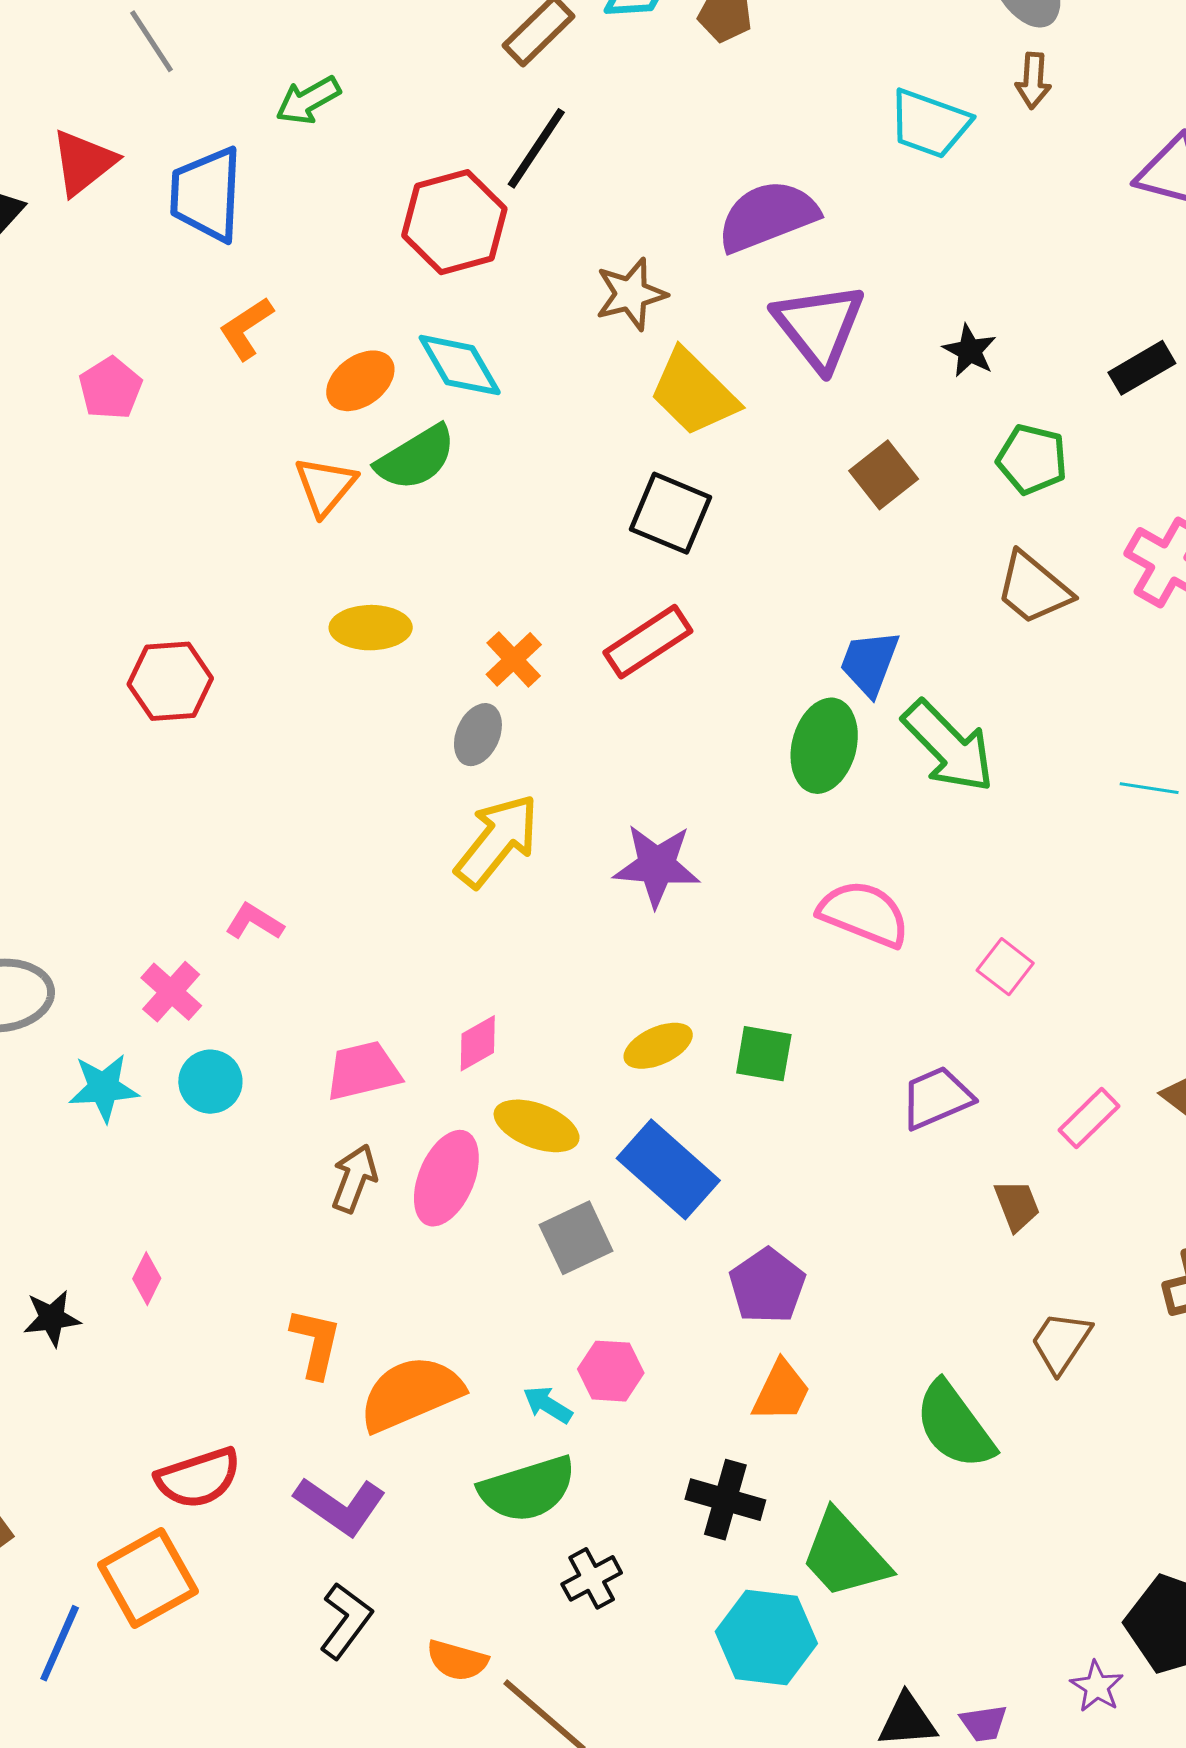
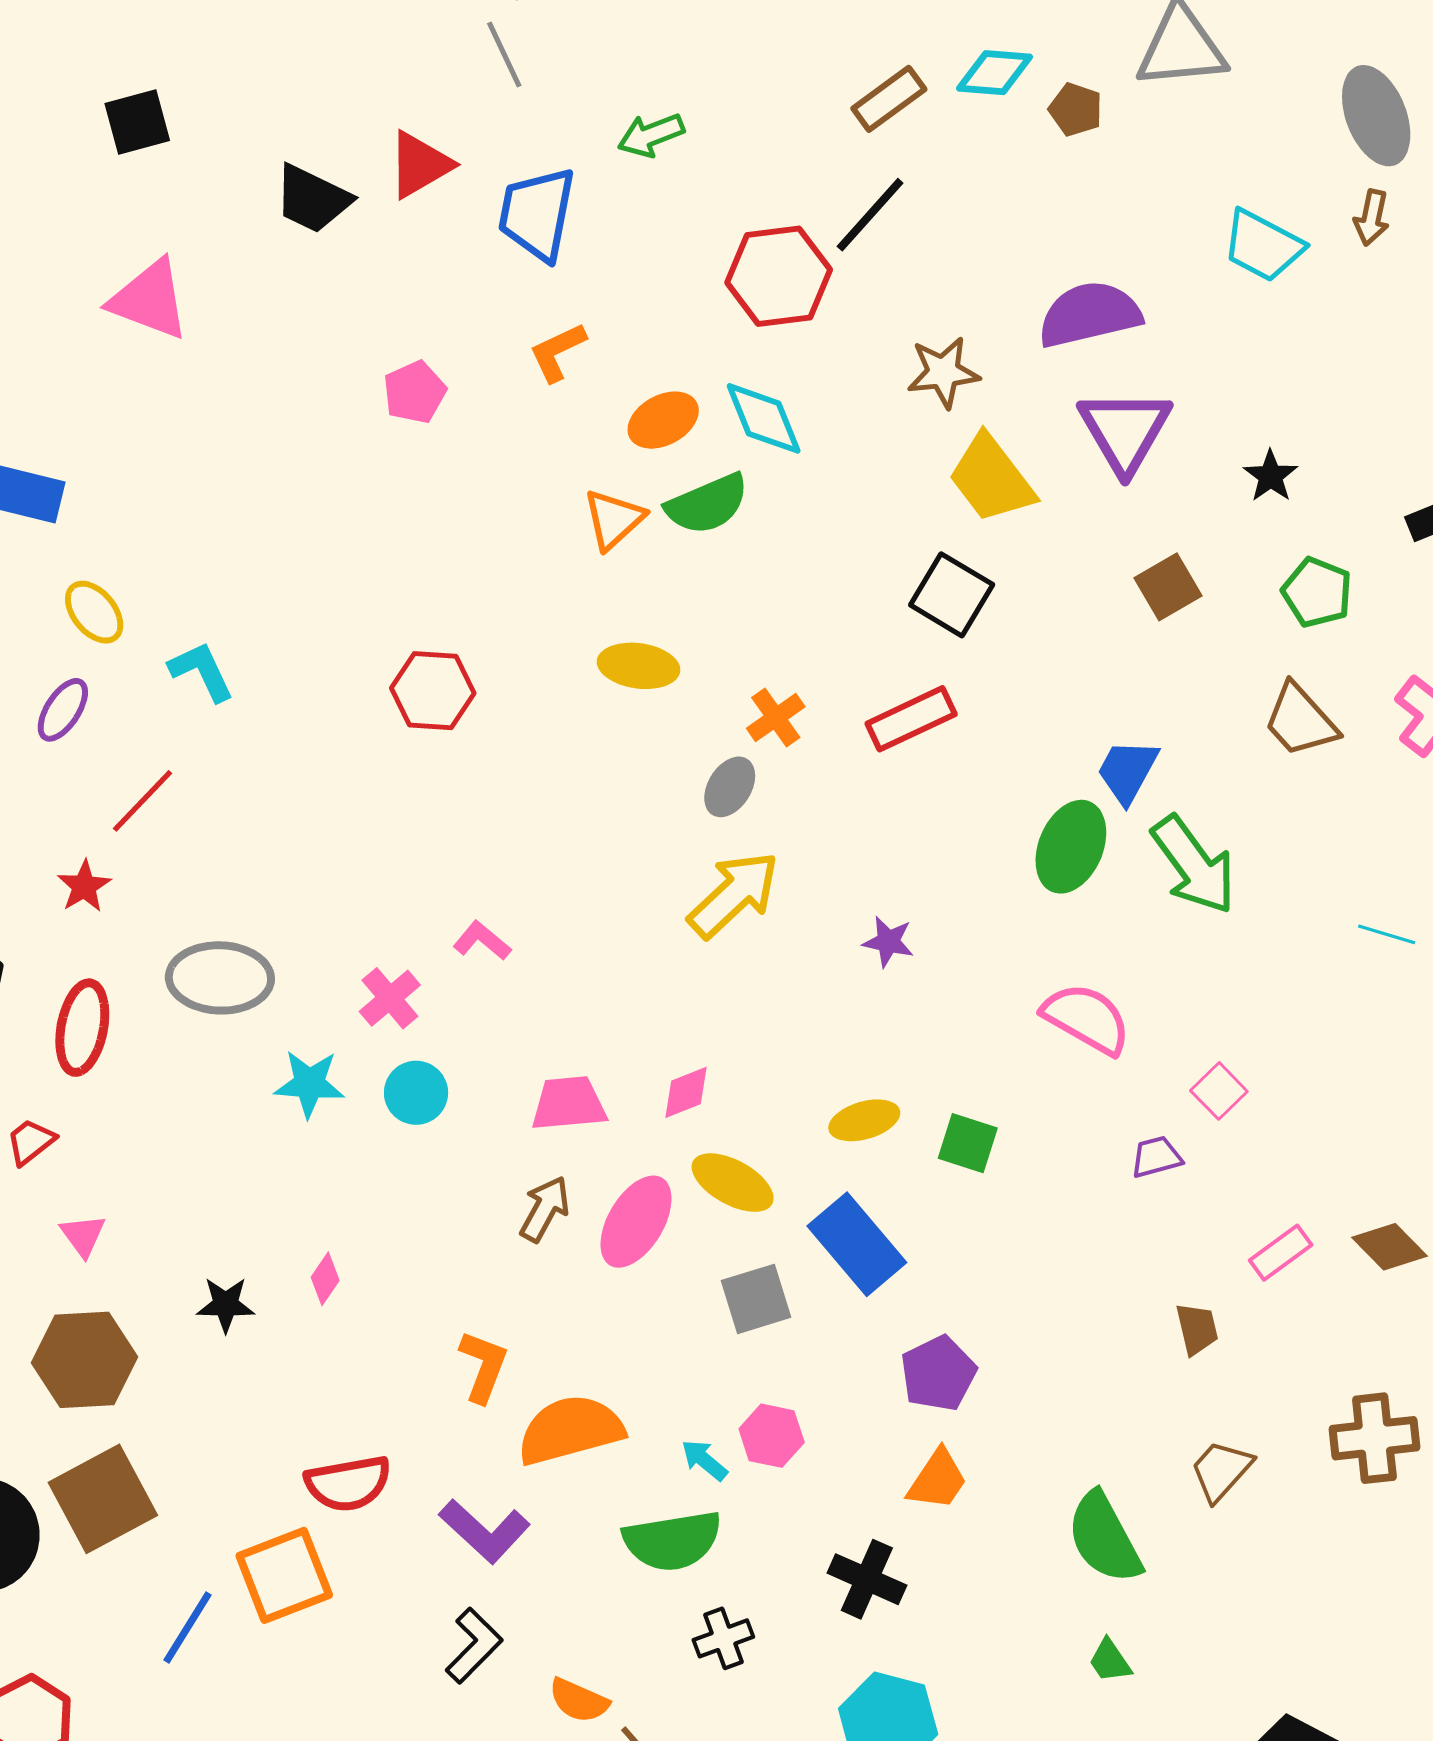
purple star: (657, 866) -> (888, 942), size x0.6
purple trapezoid: (937, 1098) -> (1156, 1157), moved, size x0.7
green trapezoid: (845, 1555) -> (1110, 1661), moved, size x0.5

